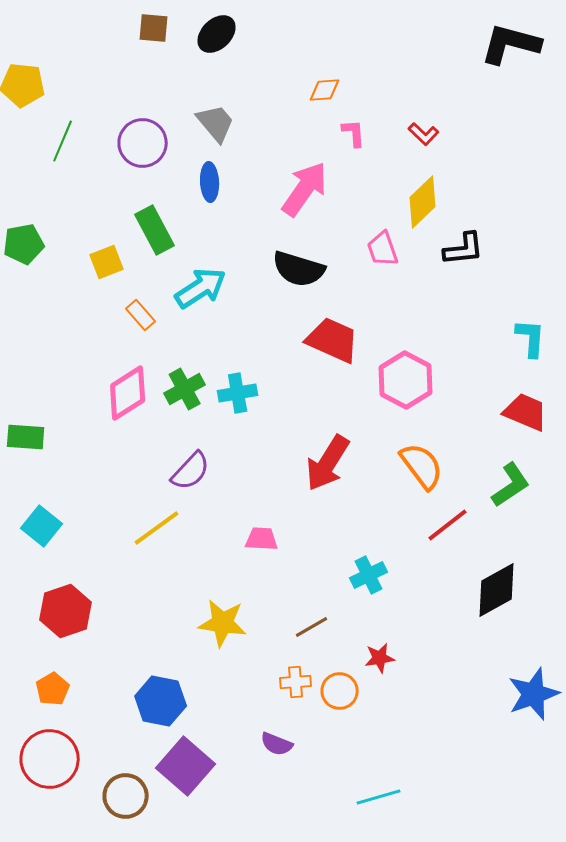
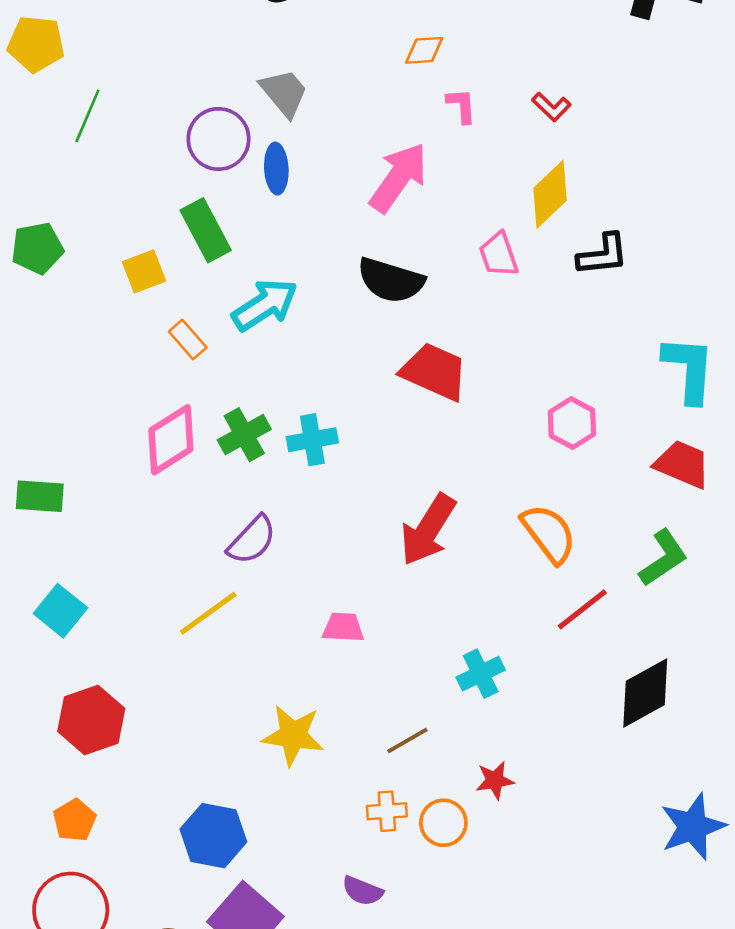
purple circle: (143, 143) -> (218, 139), moved
cyan L-shape: (531, 338) -> (689, 369), size x1.4
pink hexagon: (406, 380) -> (572, 423), moved, size x0.7

